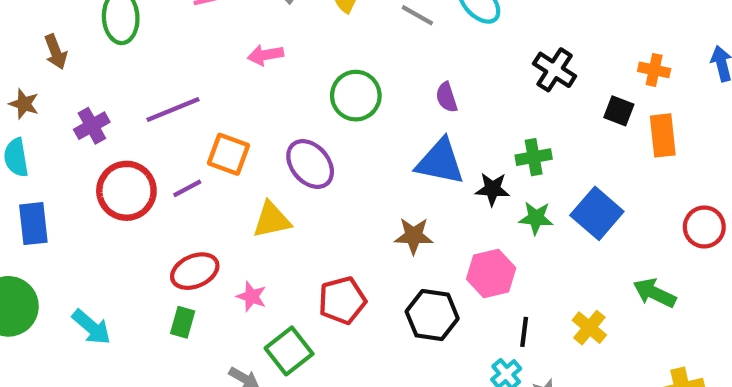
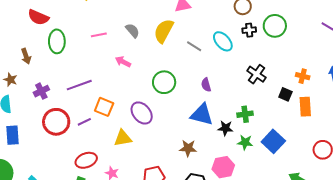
pink arrow: (265, 55) -> (123, 62), turned 35

